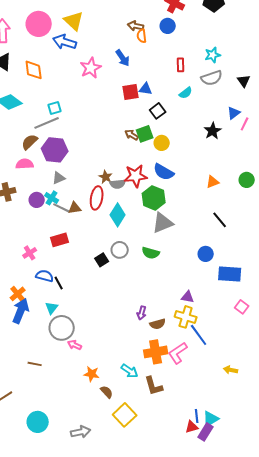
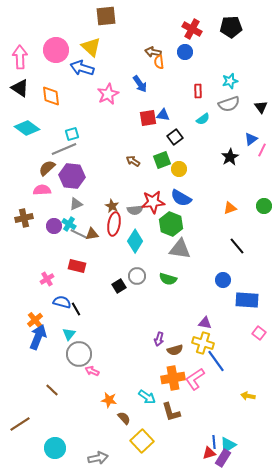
brown arrow: (132, 135) -> (133, 161), moved
brown star: (106, 177) -> (112, 206), moved
gray triangle: (163, 223) -> (180, 249), turned 30
red rectangle: (60, 240) -> (77, 266), turned 30
brown line: (35, 364) -> (52, 390), turned 32

